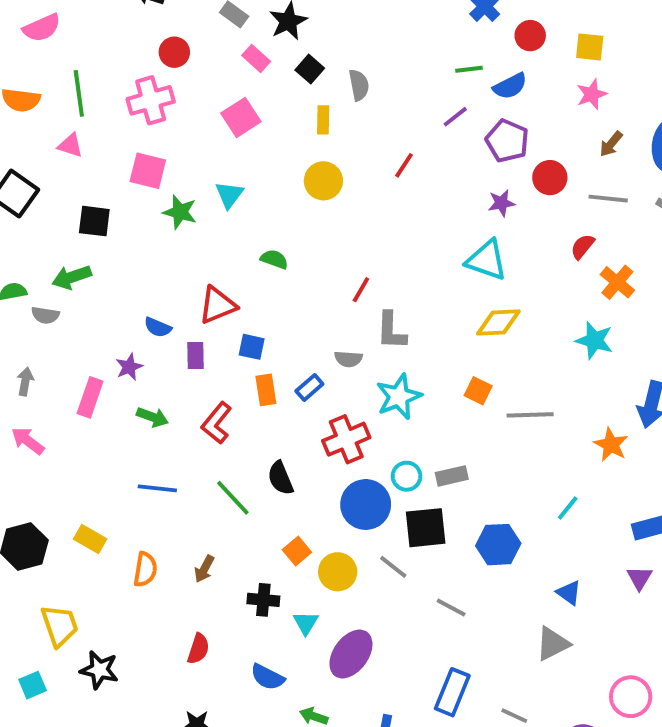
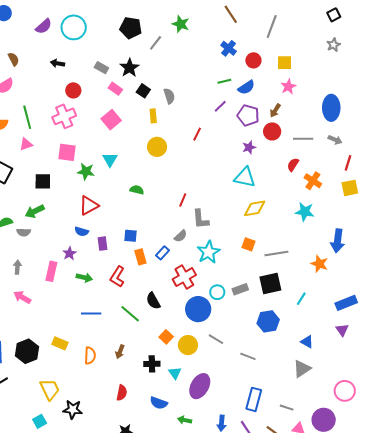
brown arrow: (611, 144) -> (275, 111), moved
pink triangle: (70, 145) -> (26, 144), turned -32
red triangle: (218, 305) -> (89, 206), moved
gray semicircle: (348, 359) -> (181, 236), turned -40
black square: (426, 528) -> (270, 283), moved

